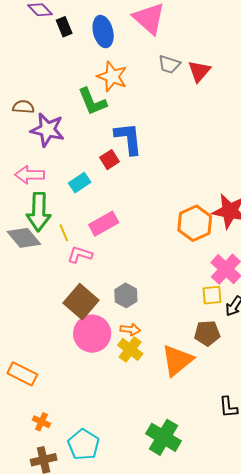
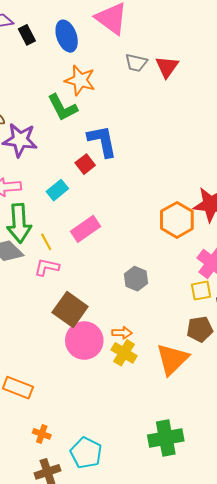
pink L-shape: (80, 255) -> (47, 267), moved
gray hexagon: (126, 295) -> (136, 279), moved
green cross: (163, 437) -> (166, 438), turned -36

